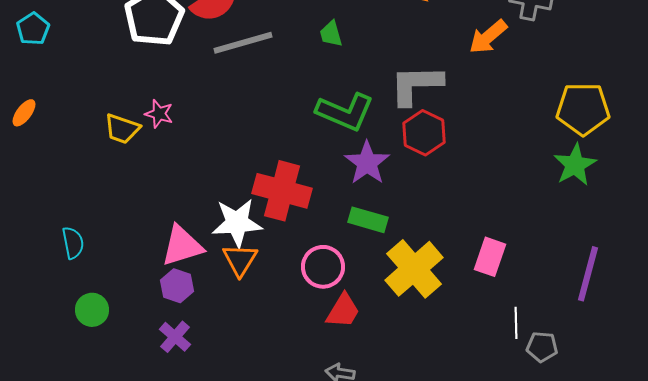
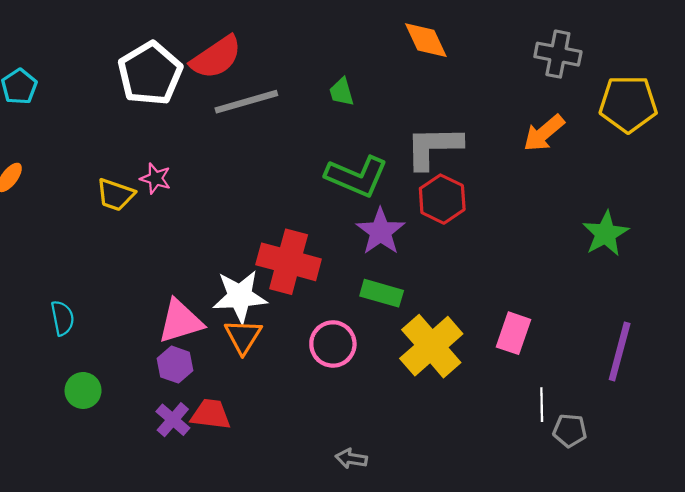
orange arrow: (488, 37) -> (544, 133), moved
yellow pentagon: (583, 109) -> (628, 104), moved
red trapezoid: (343, 311) -> (211, 414), moved, turned -114

